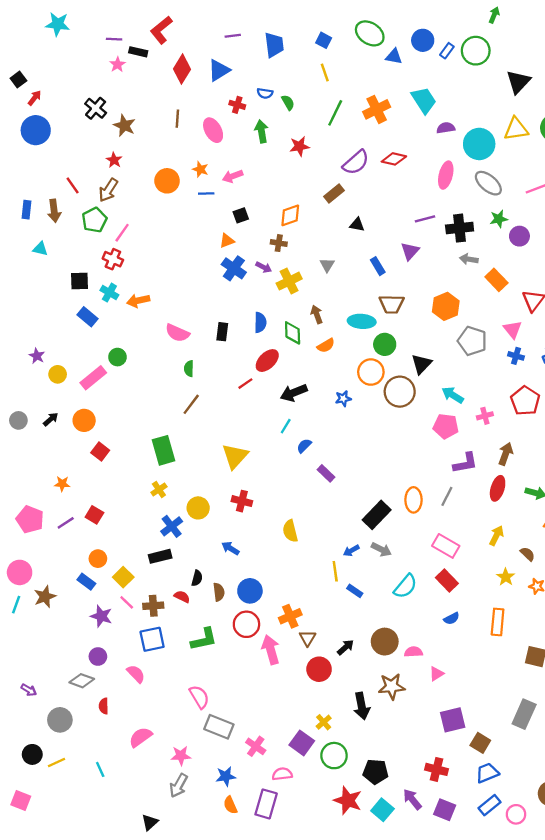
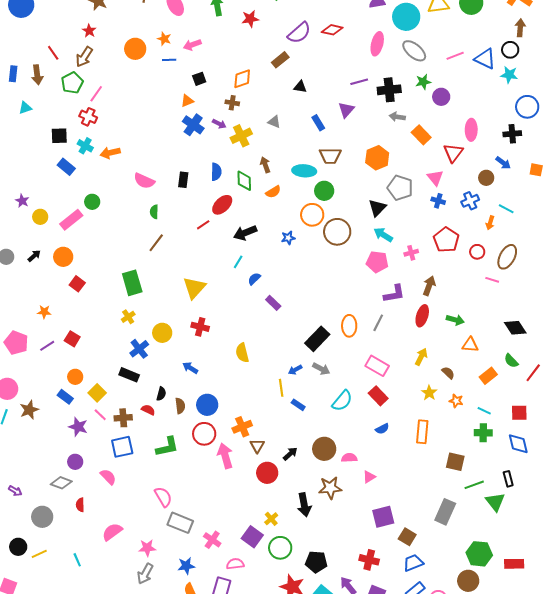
cyan triangle: (40, 249) -> (25, 108), turned -32
gray triangle: (327, 265) -> (274, 122), turned -40
black triangle: (422, 364) -> (377, 208), moved
black rectangle: (160, 556) -> (129, 375), turned 36

